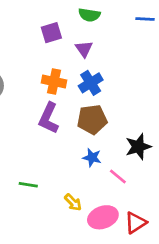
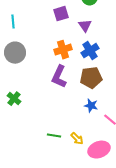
orange cross: (54, 81) -> (63, 50), turned -30
green line: (28, 185) -> (54, 136), moved

